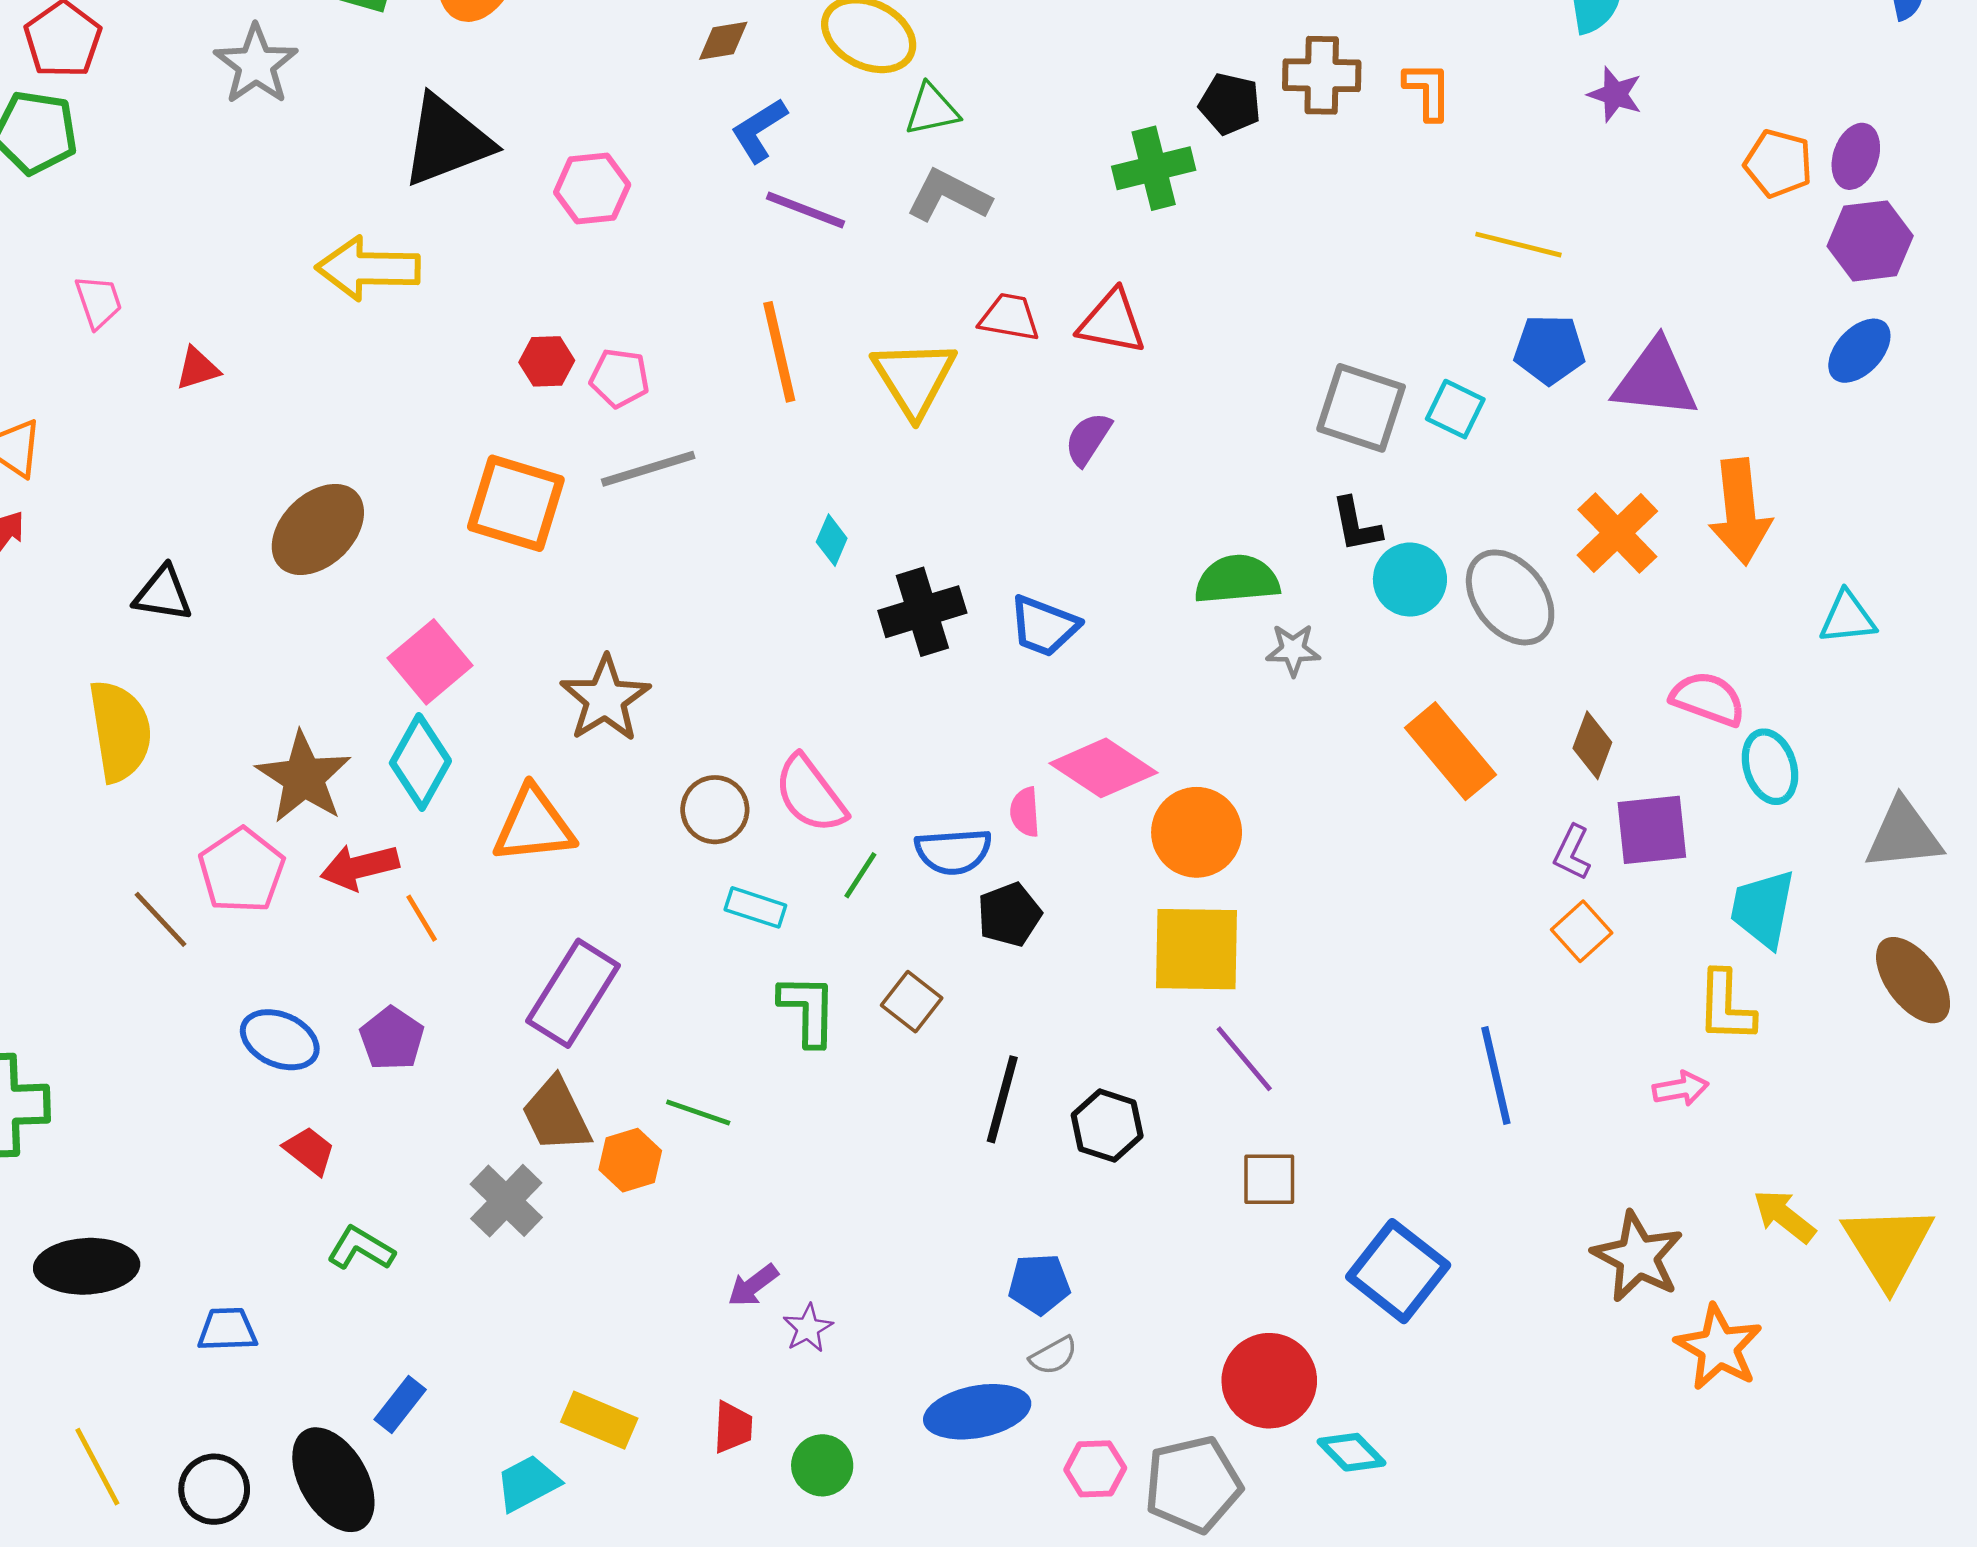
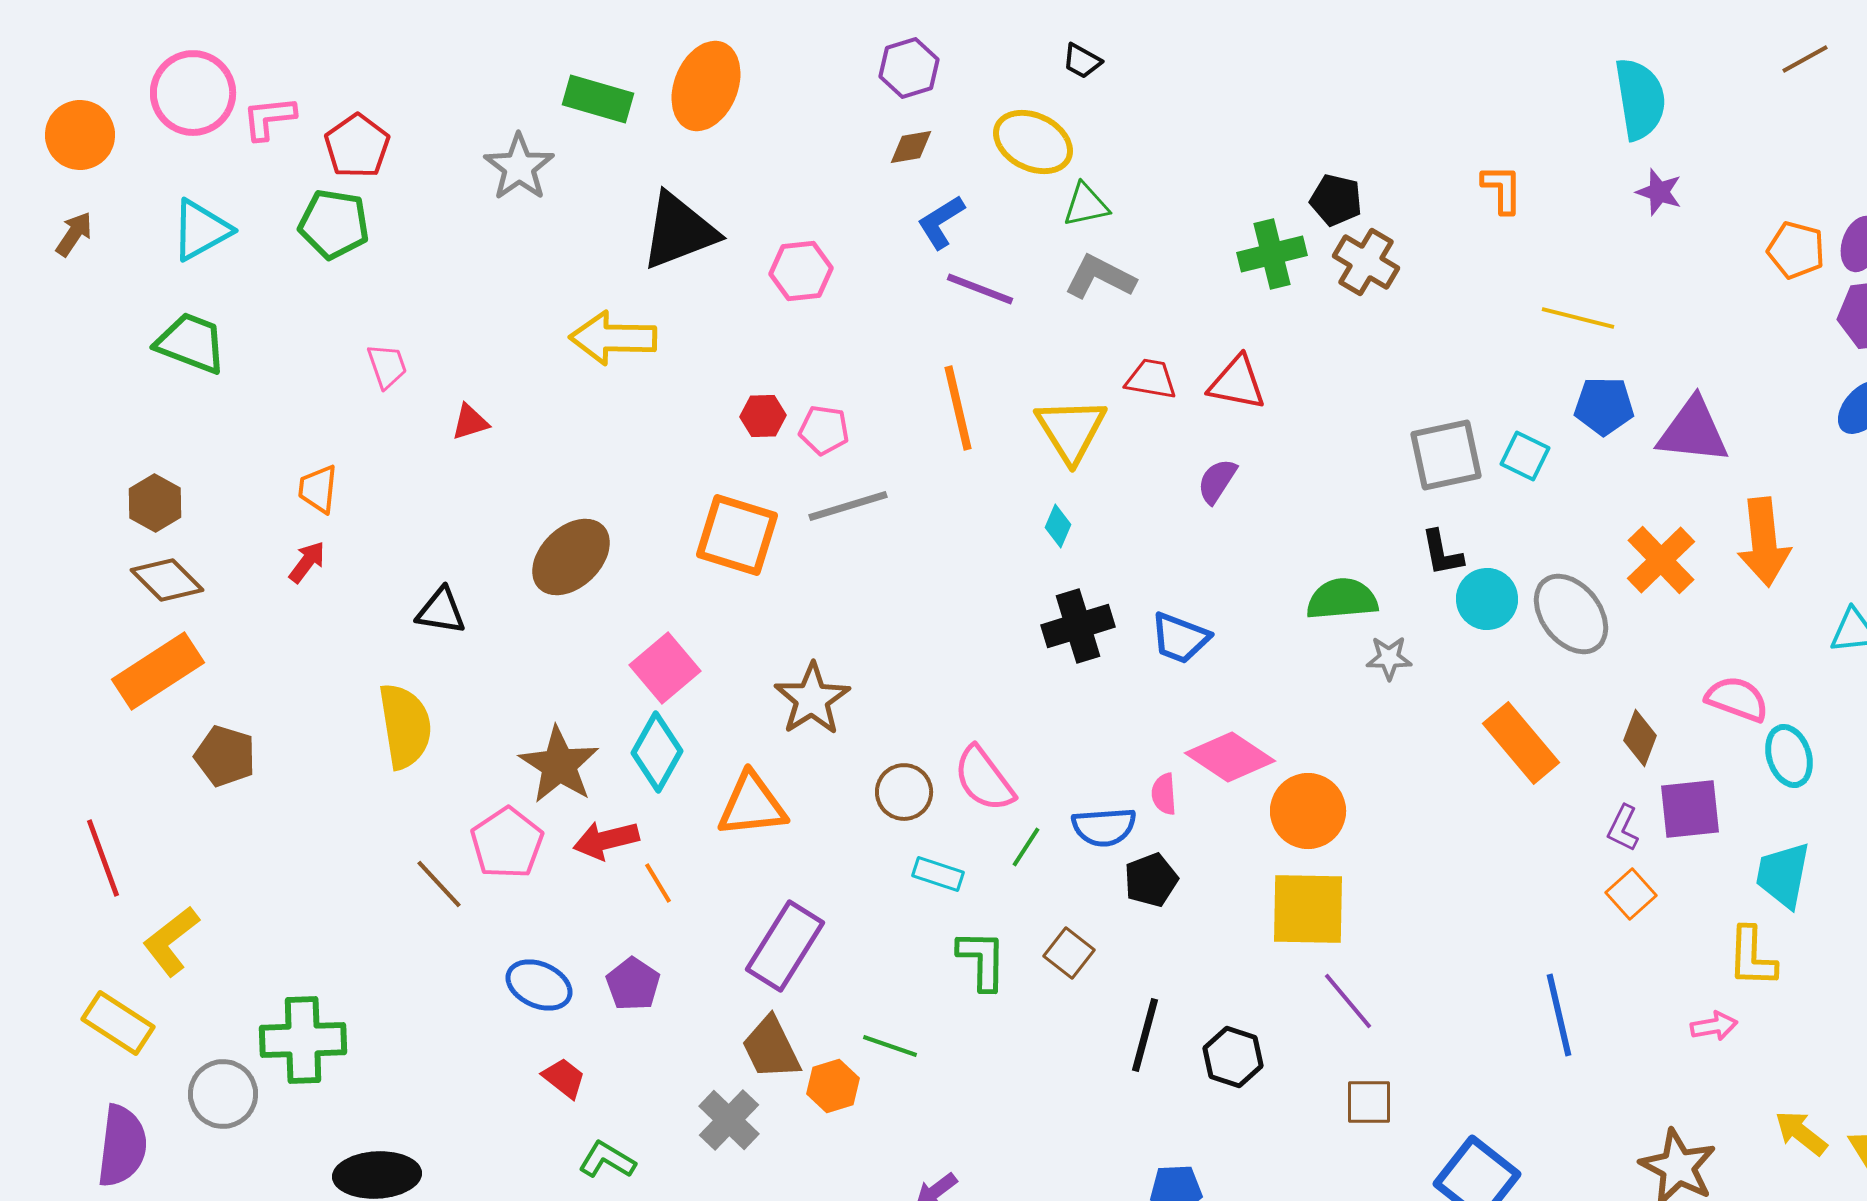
brown cross: (1322, 75) -> (1366, 262), moved, turned 30
gray square: (1361, 408) -> (1446, 455), turned -30
cyan diamond: (832, 540) -> (1058, 526), moved

